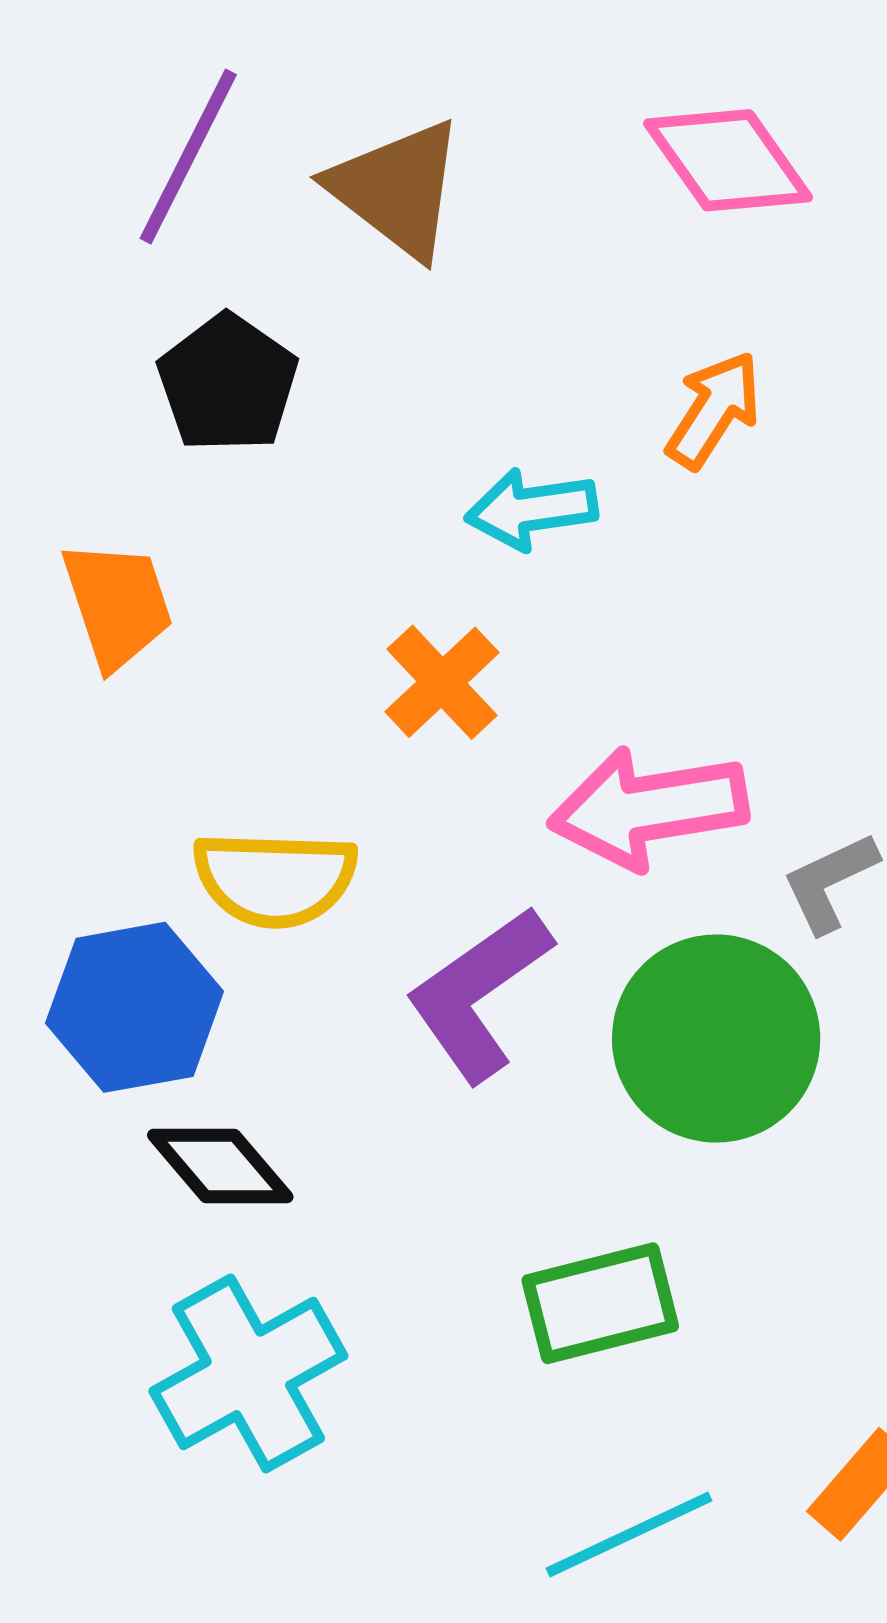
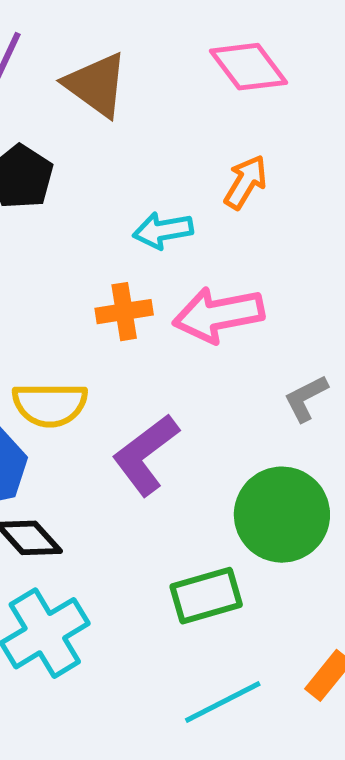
orange cross: (442, 682) -> (124, 312), turned 36
pink arrow: (648, 808) -> (218, 315), moved
green circle: (716, 1038) -> (282, 515), moved

